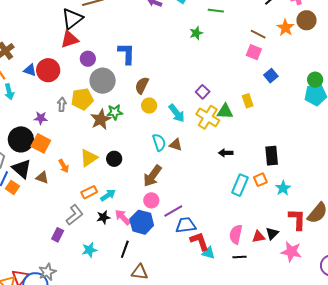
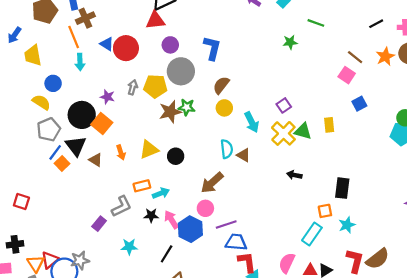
cyan rectangle: (240, 185) -> (312, 234), moved

